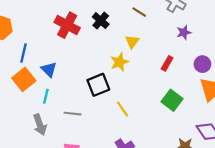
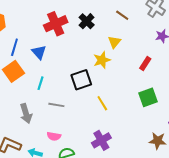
red cross: (67, 25) -> (56, 24), turned 35
blue triangle: (49, 69) -> (39, 52), moved
cyan line: (46, 96) -> (40, 83), moved
green square: (172, 100) -> (148, 97), turned 30

